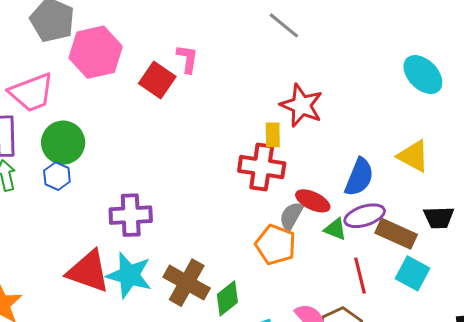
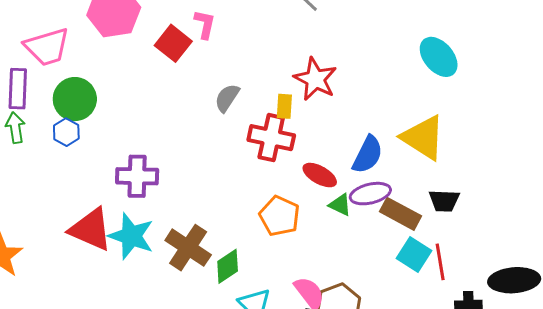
yellow triangle: (413, 156) -> (423, 137), size x1.4
gray semicircle: (291, 216) -> (227, 98), moved
red line: (360, 276) -> (440, 262), moved

